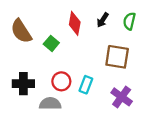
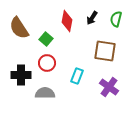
red circle: (61, 81) -> (47, 63), moved

